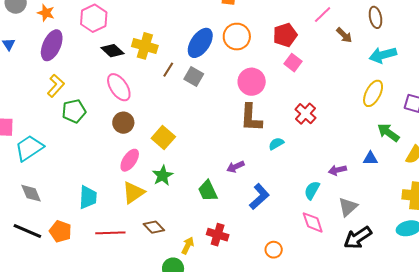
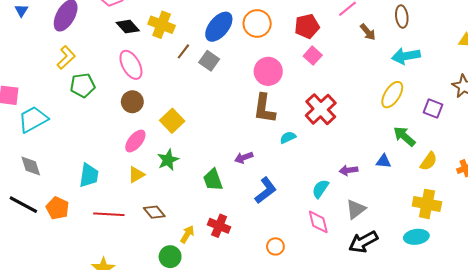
red cross: (305, 114) -> (321, 109), size x1.4
yellow triangle: (133, 193) -> (136, 175), size x0.7

